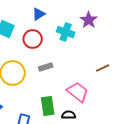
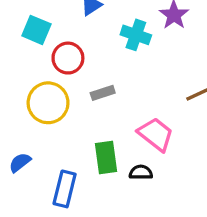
red circle: (33, 39) -> (68, 58), moved

